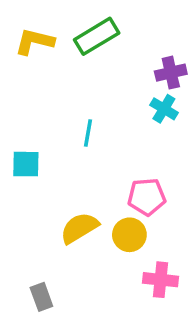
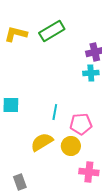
cyan cross: (164, 109) -> (91, 73), turned -35
cyan line: (88, 133) -> (55, 112), moved

